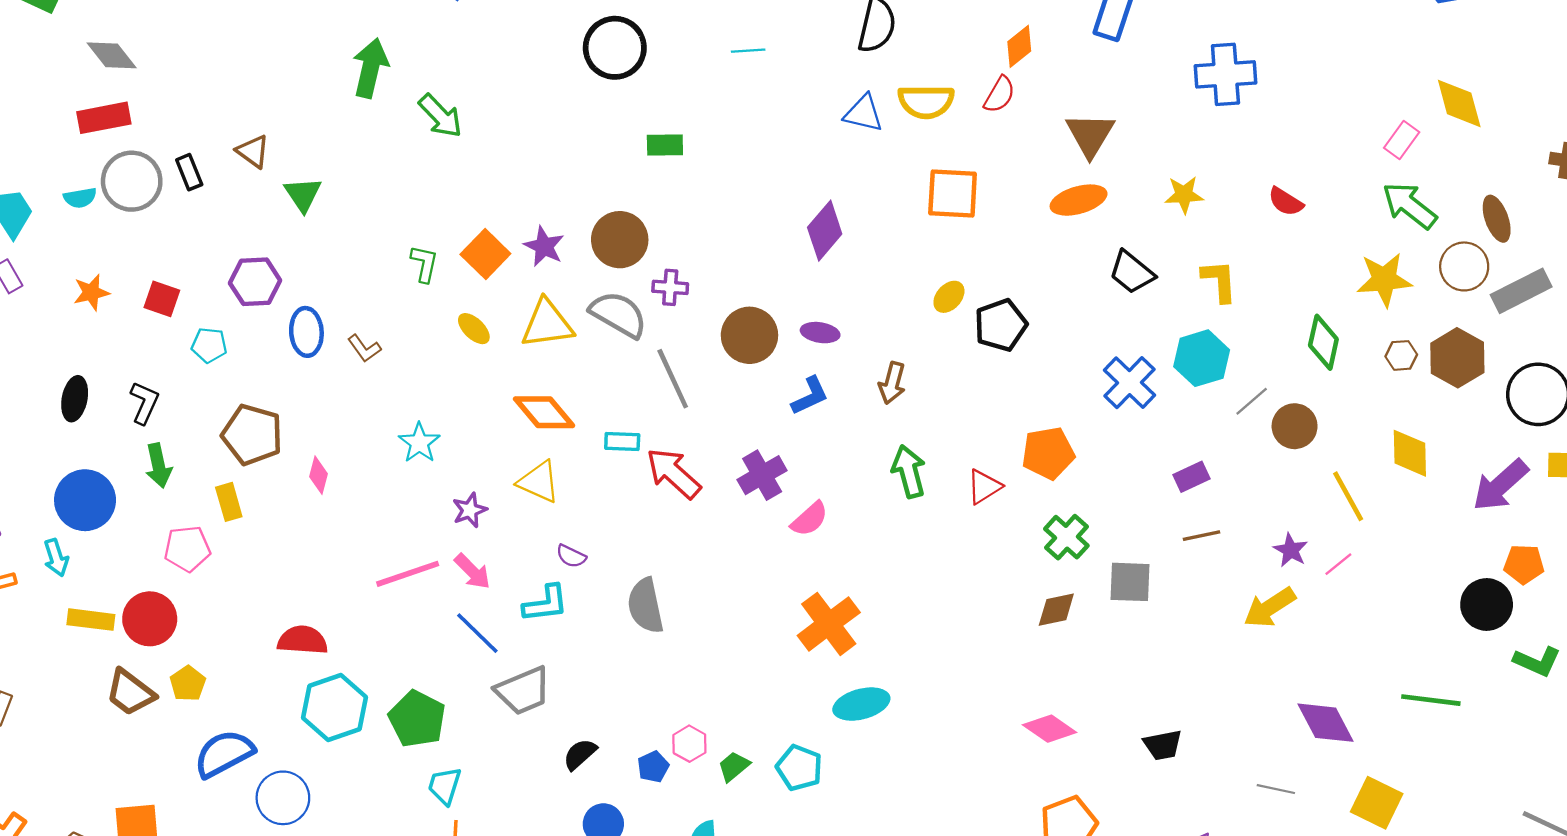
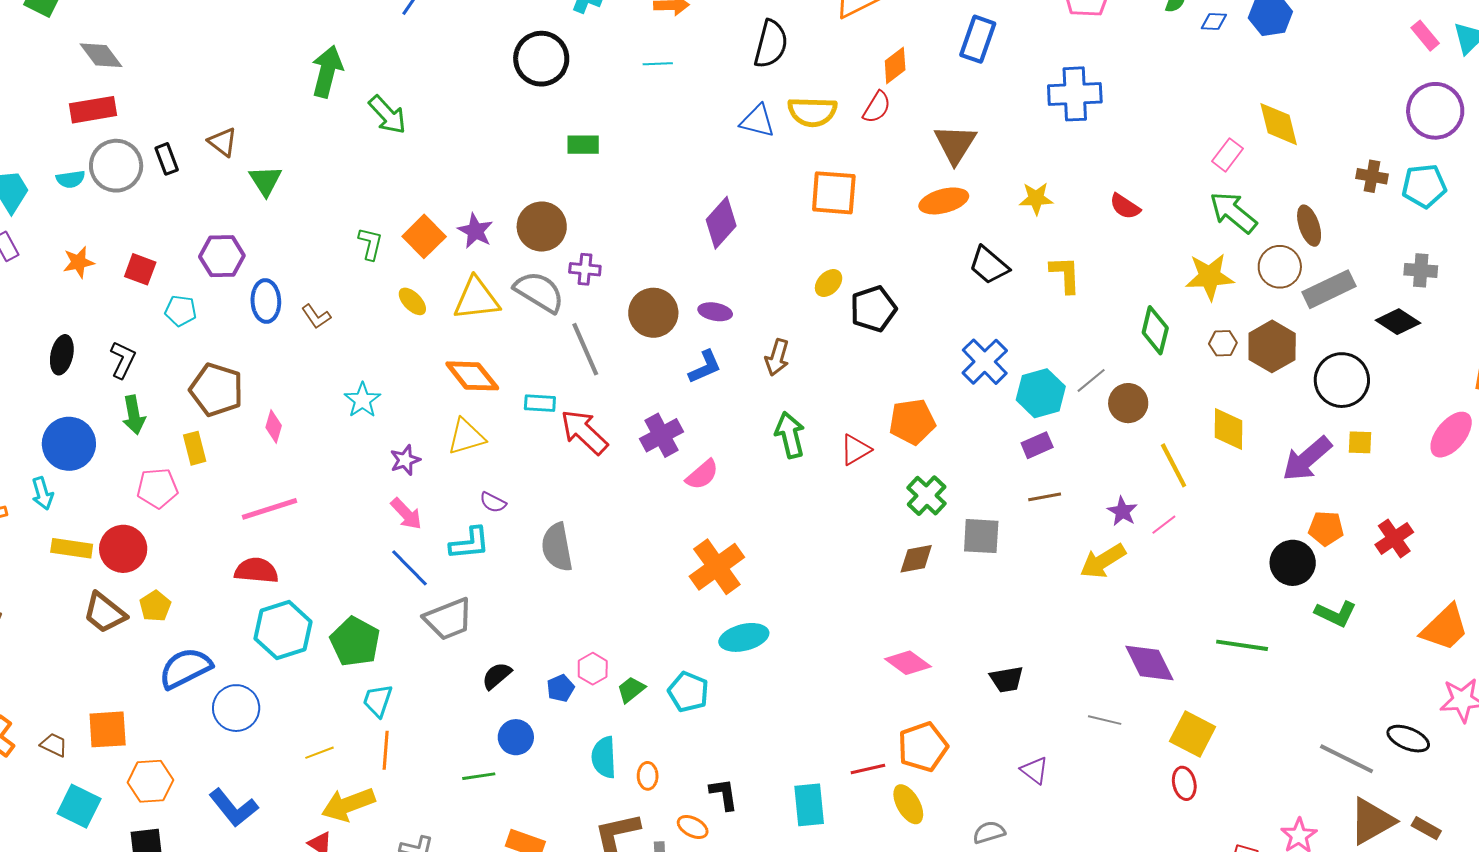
cyan hexagon: (1202, 358) -> (1041, 393), moved
yellow triangle: (539, 482) -> (466, 437), turned -42
pink line: (408, 574) -> (270, 509), moved

